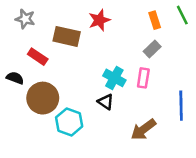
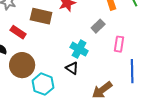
gray rectangle: (152, 49) -> (98, 26), moved
pink rectangle: (143, 78) -> (119, 44), moved

